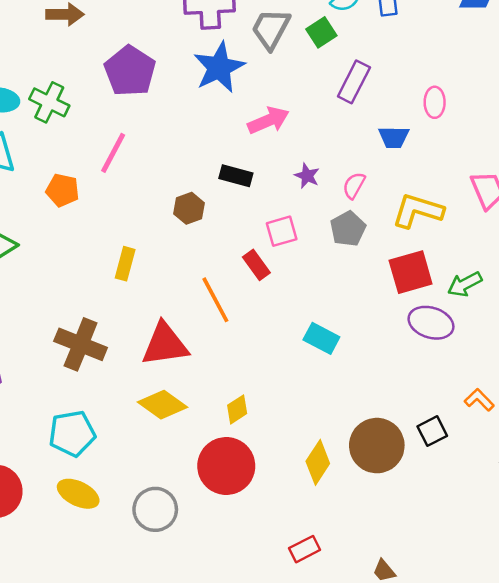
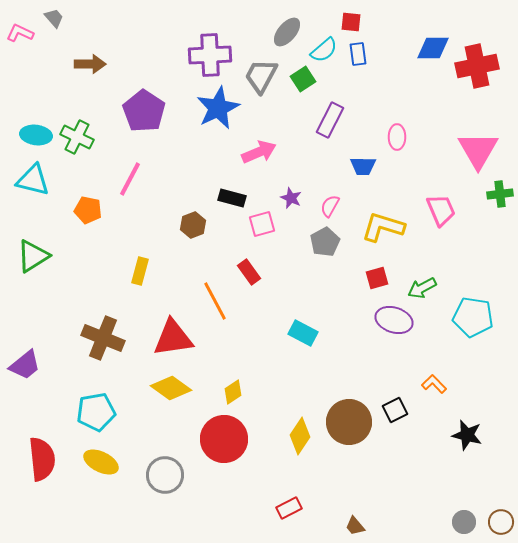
pink square: (282, 231) -> (262, 224), moved
red square: (411, 272) -> (377, 278), size x0.6

